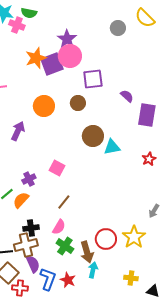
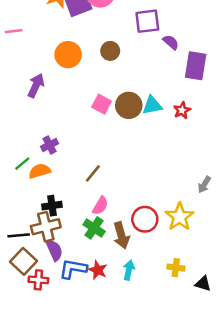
purple square: (93, 79) -> (147, 21), moved
brown circle: (93, 136) -> (129, 105), moved
red star: (149, 159) -> (182, 110), moved
pink square: (57, 168) -> (102, 104), moved
orange semicircle: (21, 200) -> (40, 171), turned 30
pink semicircle: (59, 227) -> (100, 206), moved
cyan arrow: (93, 270) -> (129, 270), moved
blue L-shape: (48, 279) -> (73, 269), turned -100

